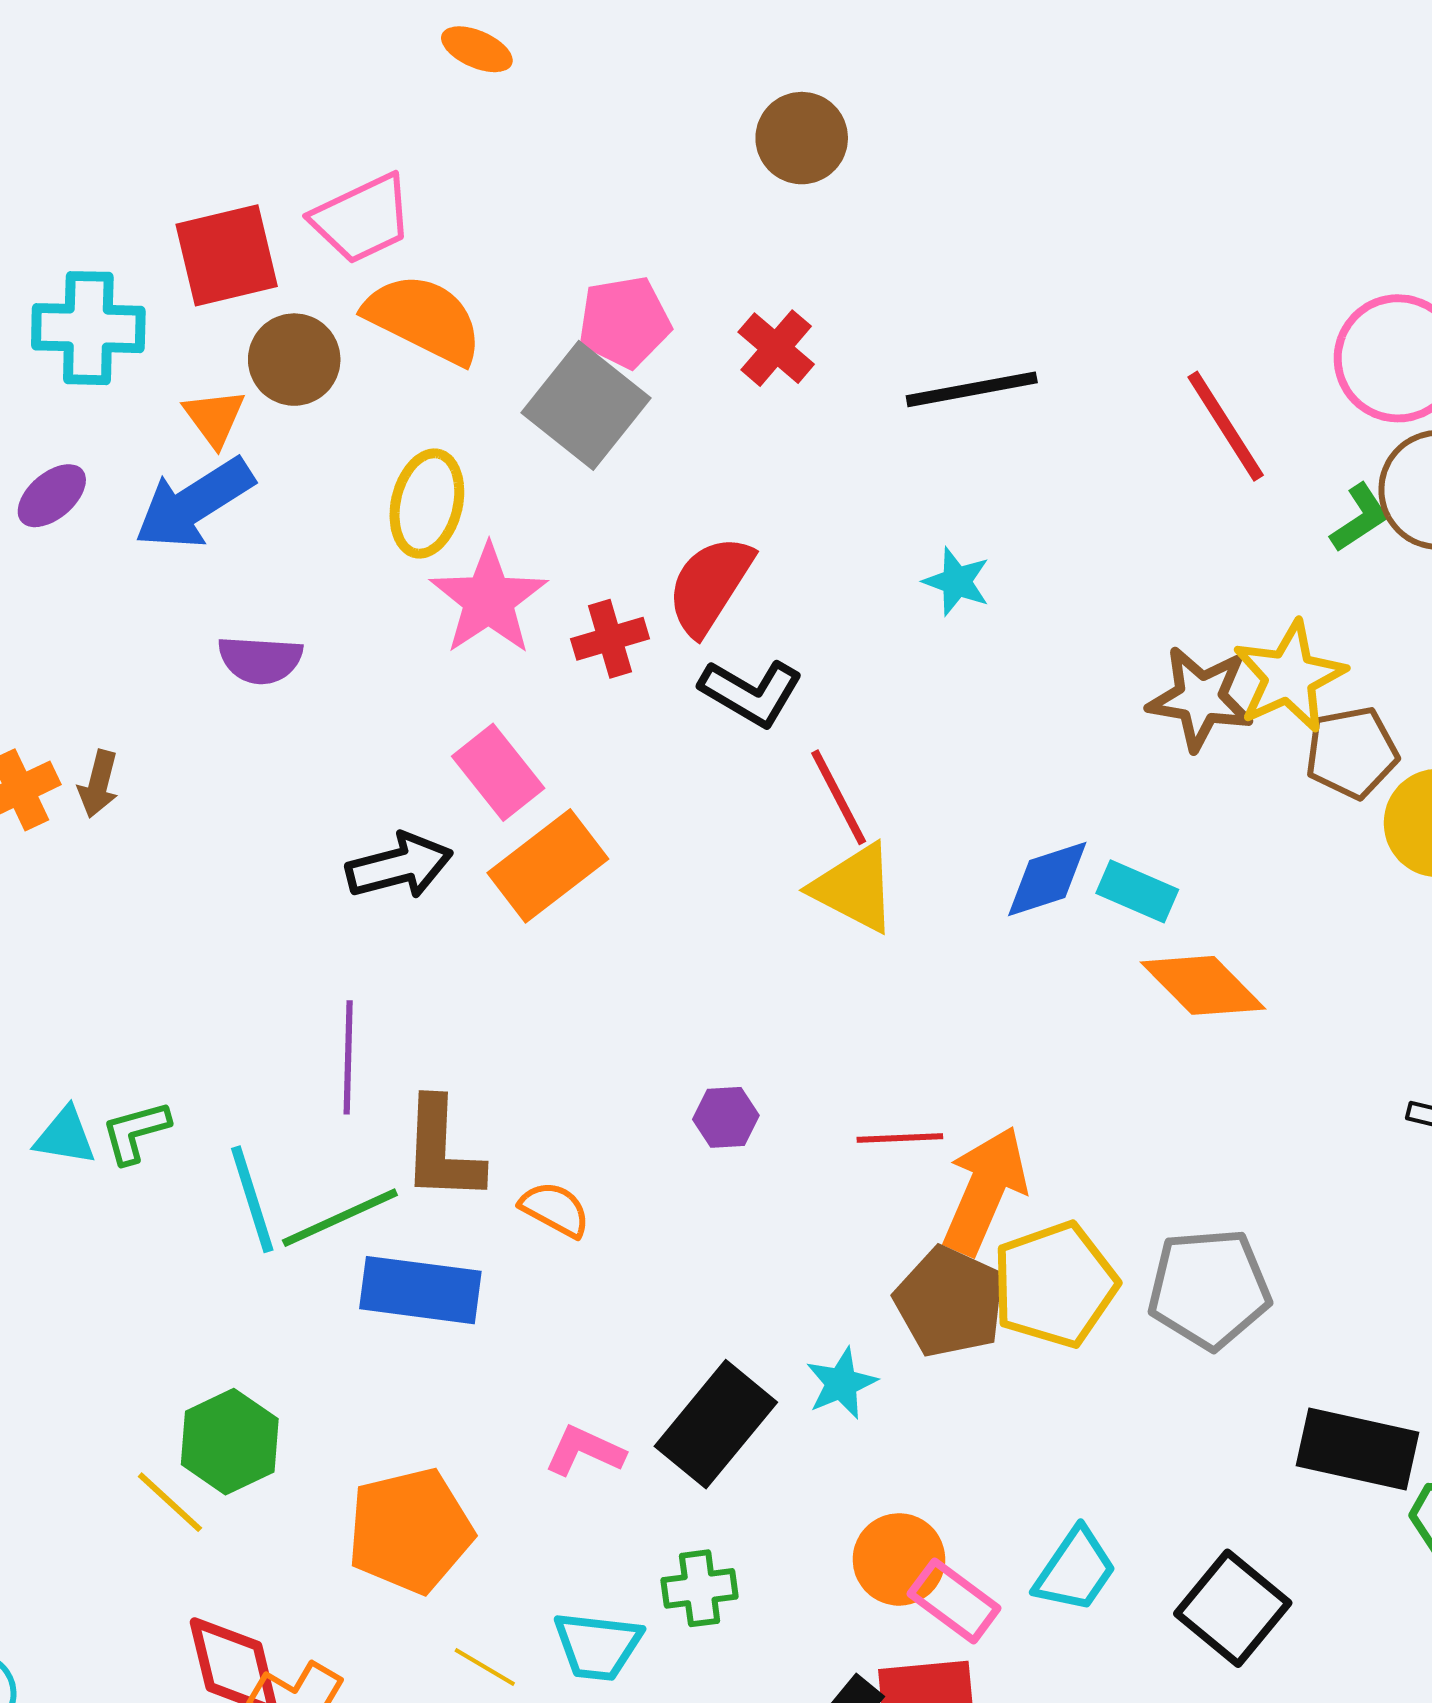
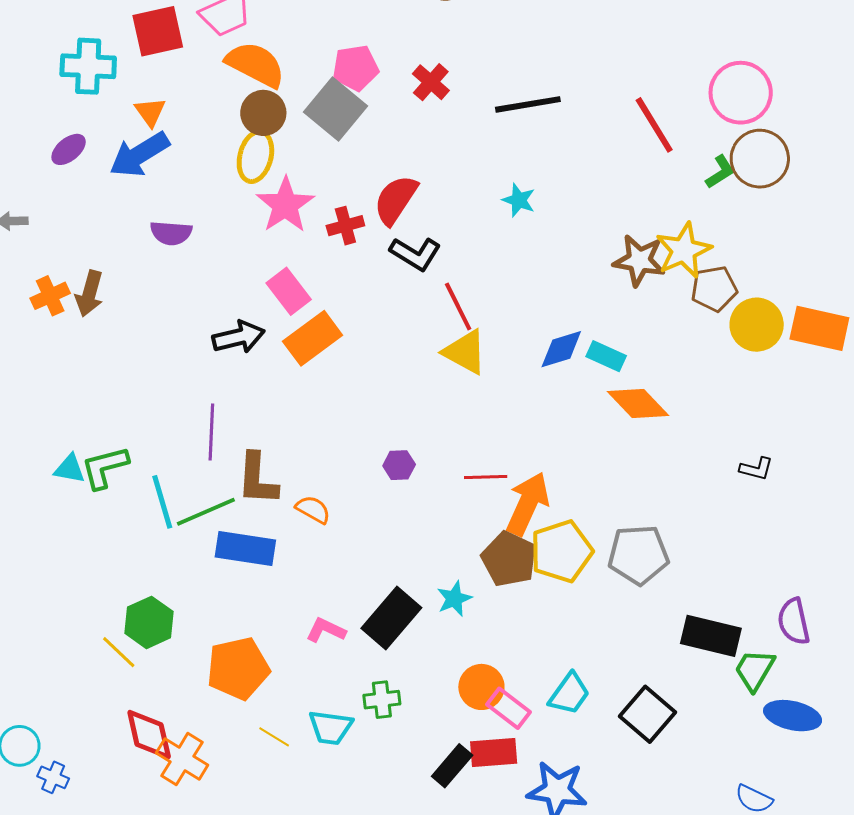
brown circle: (294, 360) -> (263, 113), moved
brown arrow: (98, 784) -> (89, 293), size x1.4
green L-shape: (135, 1132) -> (105, 467), size x1.4

